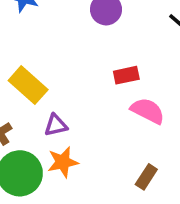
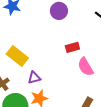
pink semicircle: (148, 111) -> (86, 67), turned -144

